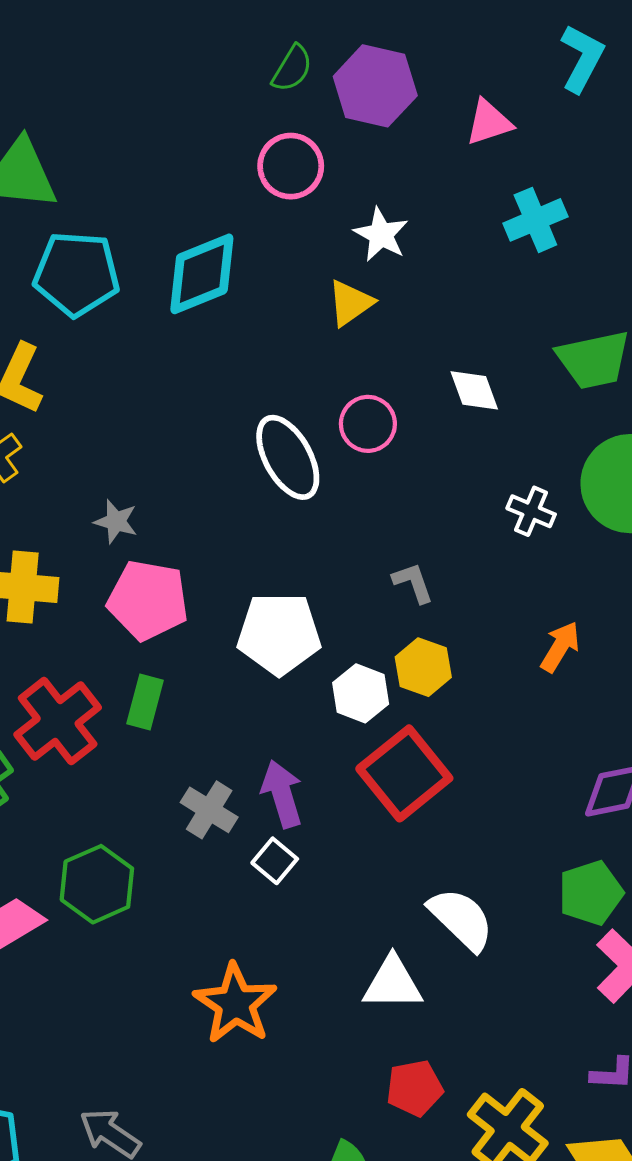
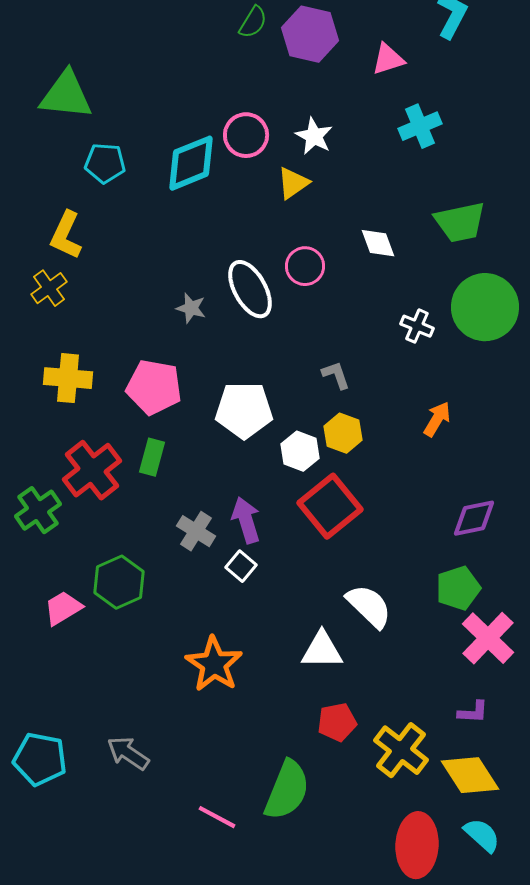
pink circle: (291, 166) -> (246, 135), moved
cyan pentagon: (77, 274) -> (105, 163), size x0.7
gray star: (116, 521) -> (191, 308), moved

